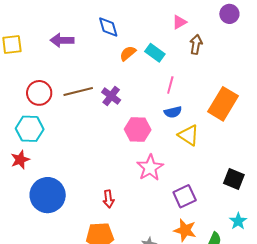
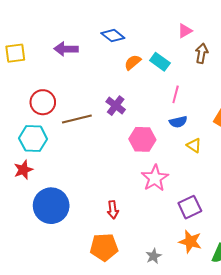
blue diamond: (108, 27) -> (113, 36), turned -35
brown line: (78, 92) -> (77, 119), moved
yellow triangle: (189, 135) -> (194, 145), size x0.7

